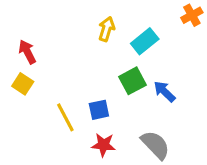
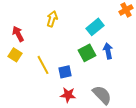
yellow arrow: (107, 29) -> (52, 19), moved
blue arrow: (164, 91) -> (108, 51), moved, turned 35
yellow line: (65, 117) -> (43, 65), moved

